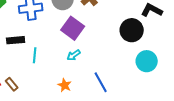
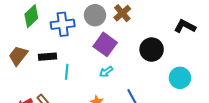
black circle: (132, 30) -> (152, 50), moved

